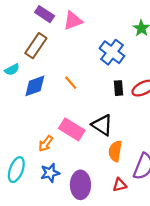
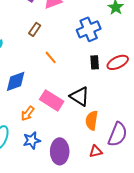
brown rectangle: (36, 46) -> (35, 29), moved, size x0.6
blue cross: (112, 52) -> (89, 29), turned 30
blue diamond: (35, 86) -> (16, 81), moved

